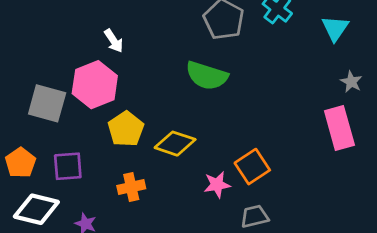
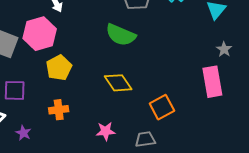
yellow diamond: (175, 144) -> (118, 83), moved, turned 32
orange square: (252, 167) -> (162, 107), moved
pink star: (217, 185) -> (106, 131), moved

